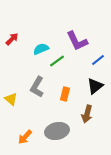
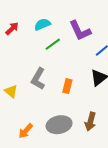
cyan semicircle: (41, 49) -> (42, 24), moved
green line: (57, 61) -> (53, 44), moved
brown arrow: (87, 114) -> (90, 122), moved

